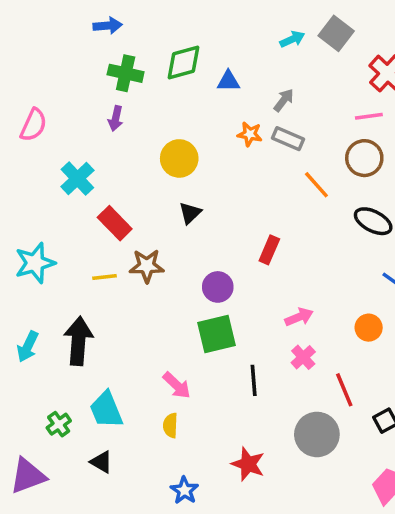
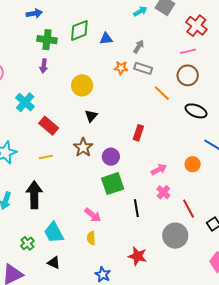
brown star: (147, 266) -> (83, 147), moved, turned -30
orange circle: (369, 328) -> (193, 164), moved

